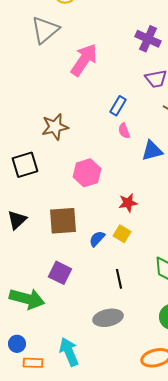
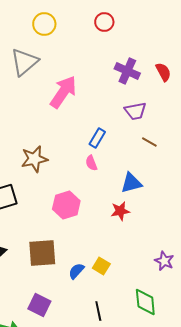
pink semicircle: (124, 131) -> (91, 163), moved
red star: (128, 203) -> (120, 211), moved

